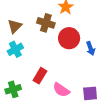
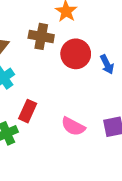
red rectangle: (40, 76) -> (28, 111), moved

